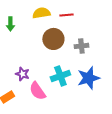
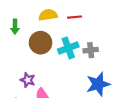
brown circle: (53, 39) -> (41, 43), moved
cyan cross: (60, 76) -> (68, 48), moved

